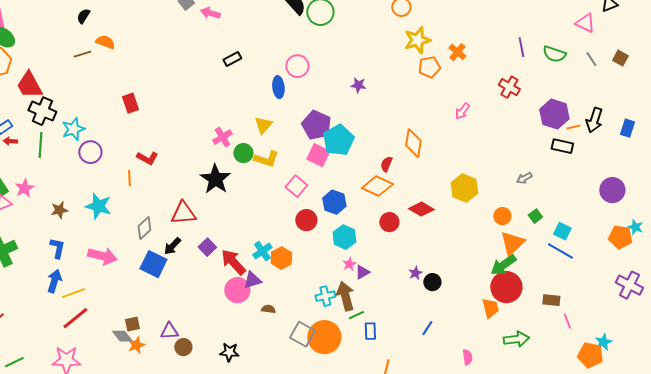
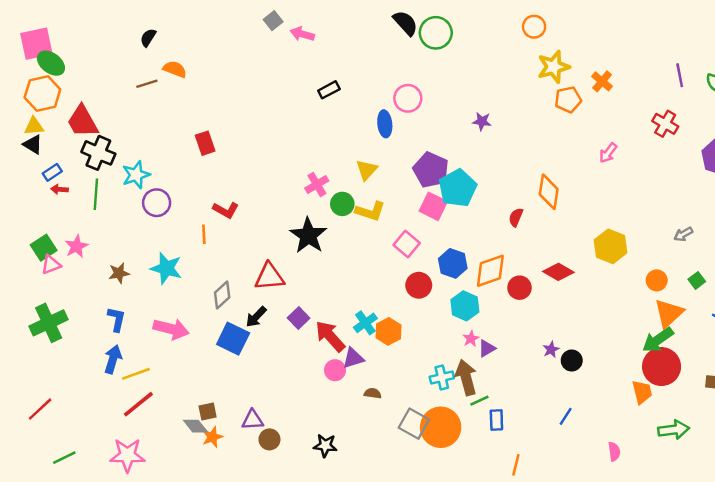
orange diamond: (377, 186) -> (490, 271), moved, turned -44
pink circle: (237, 290) -> (335, 370), size x0.7

